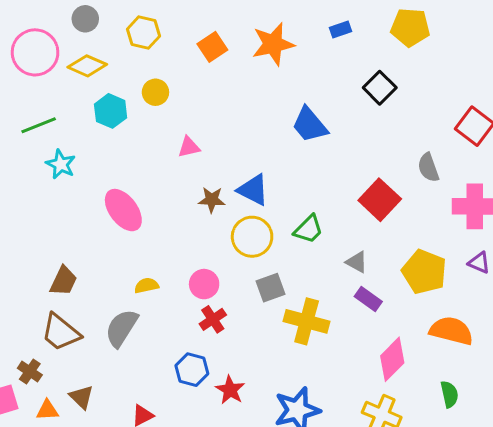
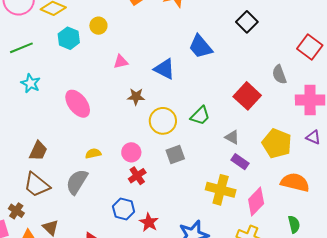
cyan star: (61, 164) -> (31, 83), moved
blue triangle: (253, 190) -> (164, 69), moved
yellow cross: (307, 321) -> (221, 190), moved

